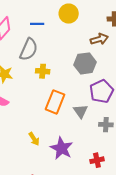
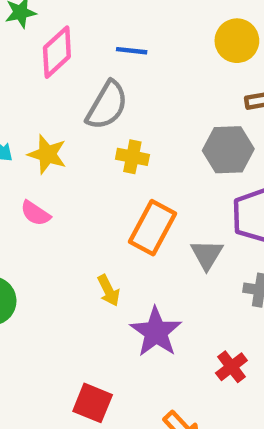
yellow circle: (69, 14) -> (237, 41), moved
yellow arrow: (34, 139) -> (109, 290), moved
red cross: (97, 160) -> (231, 367), turned -32

